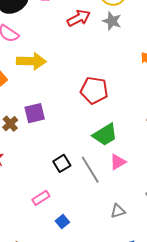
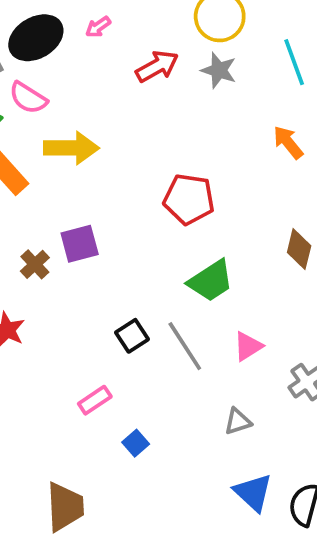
pink triangle: (118, 162) -> (248, 346), moved

